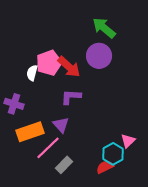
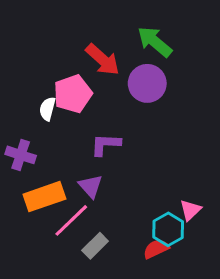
red arrow: (69, 67) -> (103, 60), moved

